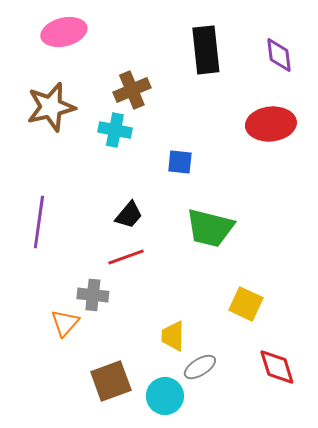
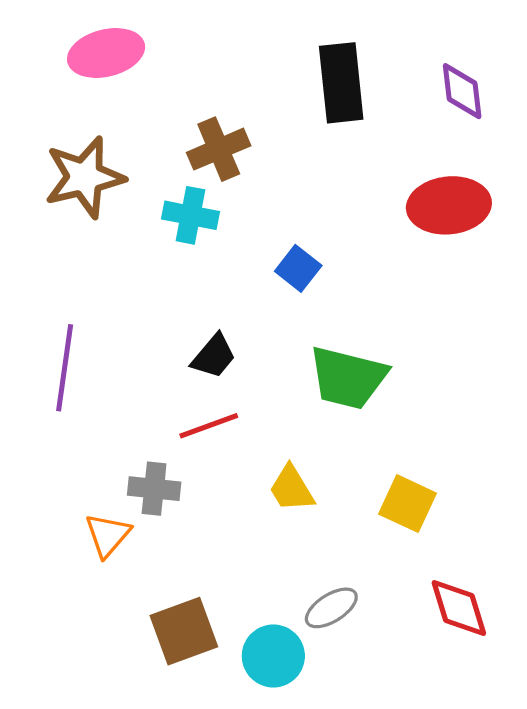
blue square: (180, 162) -> (298, 268), turned 32
yellow trapezoid: (173, 336) -> (292, 489), moved, turned -32

